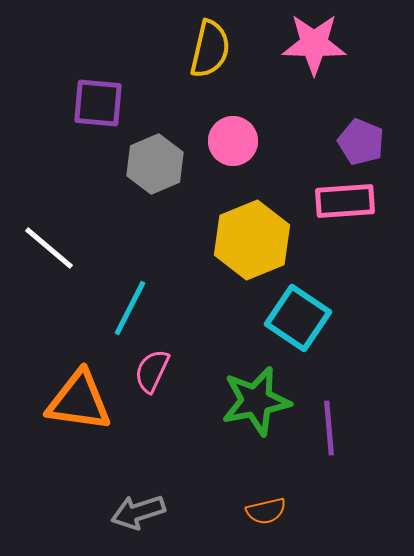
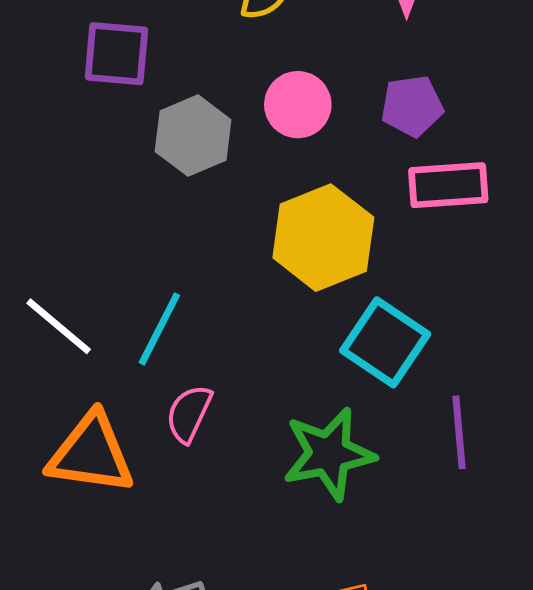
purple pentagon: (361, 142) -> (412, 106), moved, turned -30
white line: (49, 248) -> (59, 326), moved
purple line: (329, 428) -> (459, 432), moved

